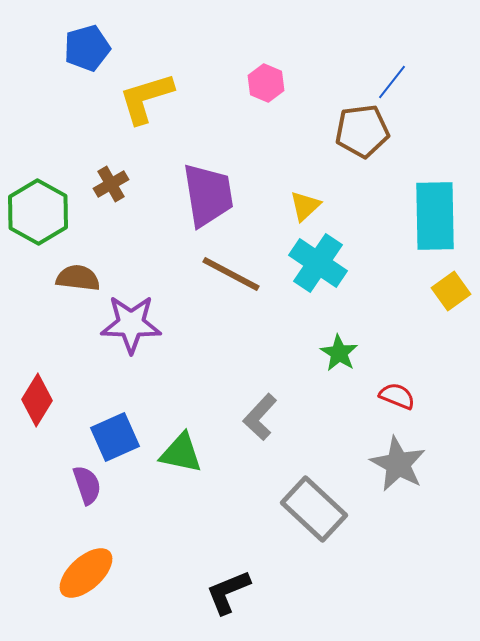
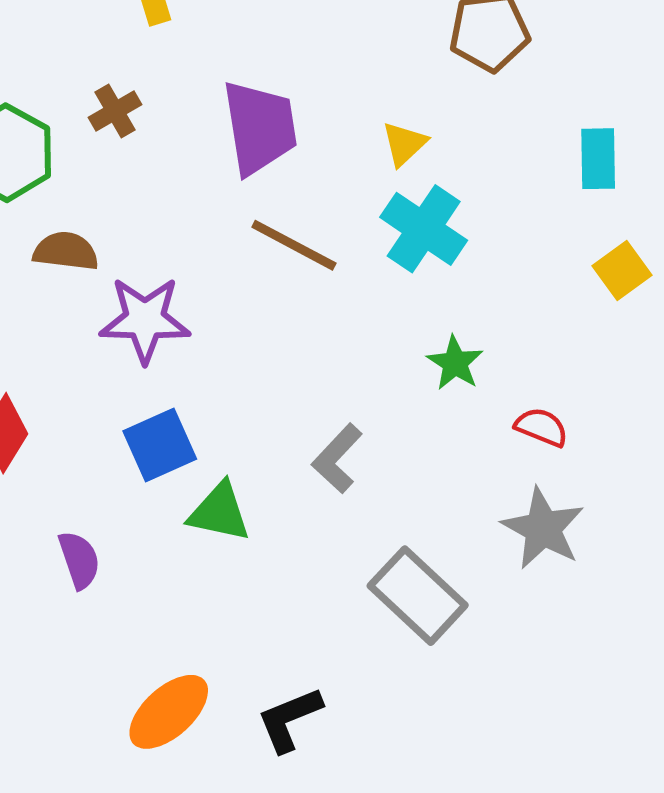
cyan rectangle: (435, 216) -> (598, 159), size x0.6
blue square: (115, 437) -> (160, 445), moved
orange ellipse: (86, 573) -> (169, 712), moved

